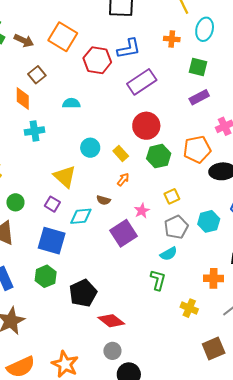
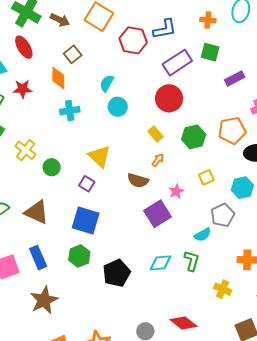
green square: (198, 67) -> (210, 52), moved
cyan semicircle: (71, 103) -> (107, 83), turned -60
red circle: (146, 126) -> (169, 98), moved
cyan circle: (90, 148) -> (118, 107), moved
brown semicircle: (103, 200) -> (138, 180), size x1.5
green circle: (15, 202) -> (52, 167), moved
cyan diamond: (81, 216) -> (160, 263), moved
cyan hexagon: (209, 221) -> (242, 188), moved
gray pentagon: (176, 227) -> (223, 215), moved
red diamond: (111, 321) -> (184, 323), moved

